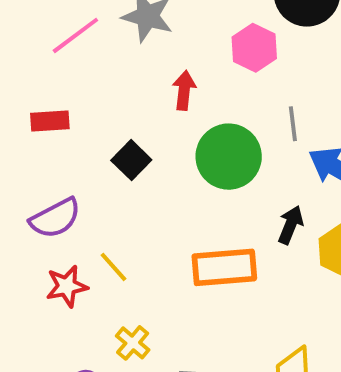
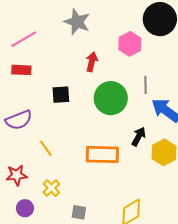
pink line: (75, 35) -> (24, 39), moved
black square: (131, 160) -> (61, 95), turned 36
red star: (67, 286) -> (17, 175), moved

